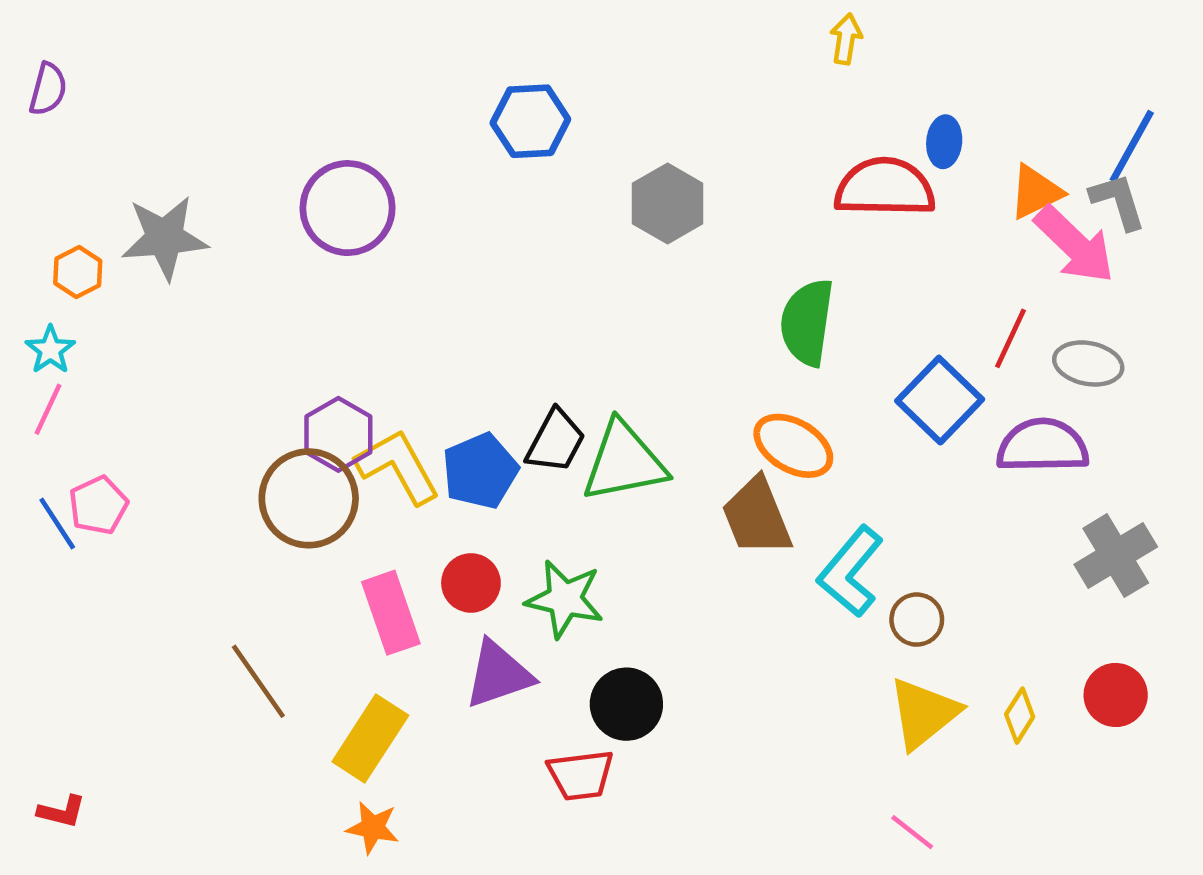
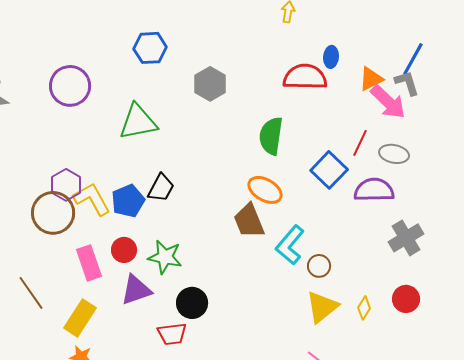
green triangle: (624, 462) -> (138, 122), moved

